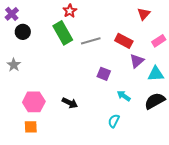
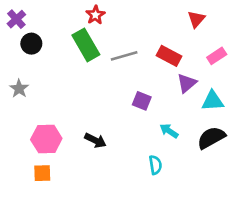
cyan semicircle: (114, 121) -> (155, 165), turned 144

